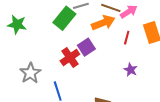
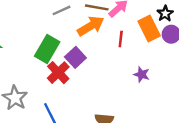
green rectangle: (64, 18) -> (47, 49), moved
purple star: (131, 70) -> (142, 74), moved

